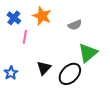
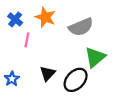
gray semicircle: (75, 25) -> (81, 27), size x1.6

